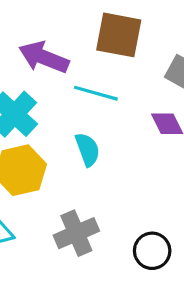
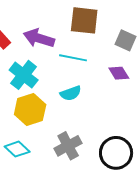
cyan semicircle: (87, 149) -> (71, 93), turned 95
black circle: (152, 251) -> (116, 153), size x1.4

